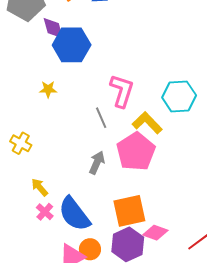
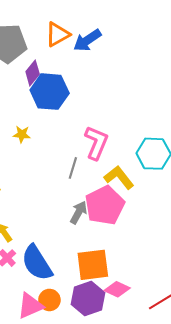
purple diamond: (53, 28) -> (33, 73), turned 50
gray line: (101, 118) -> (73, 168), turned 35
gray arrow: (97, 163) -> (79, 212), moved

